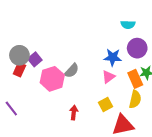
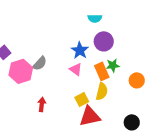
blue star: (113, 57) -> (80, 50), turned 30
pink triangle: (109, 77) -> (76, 69), turned -48
yellow square: (105, 104) -> (82, 99), moved

